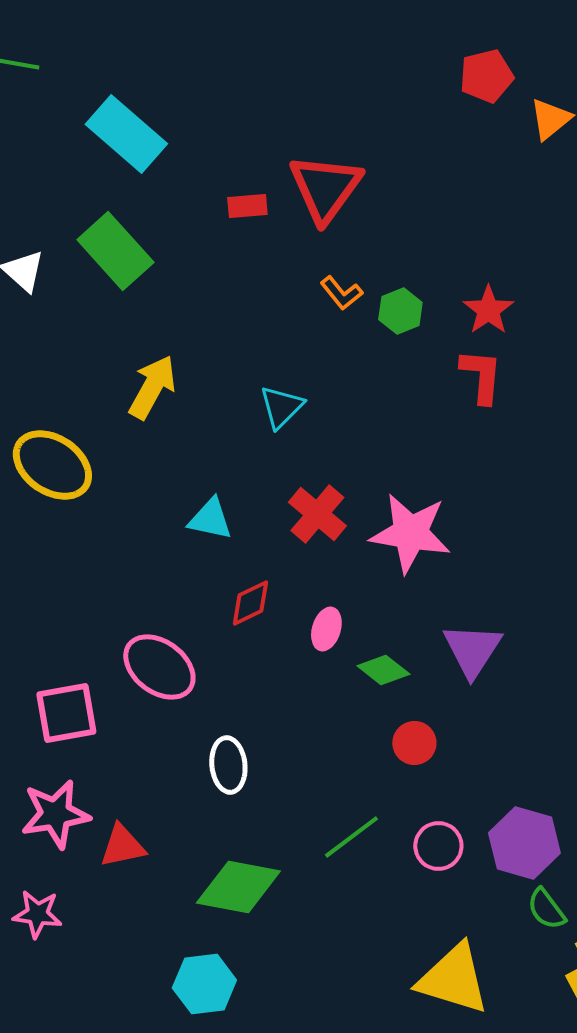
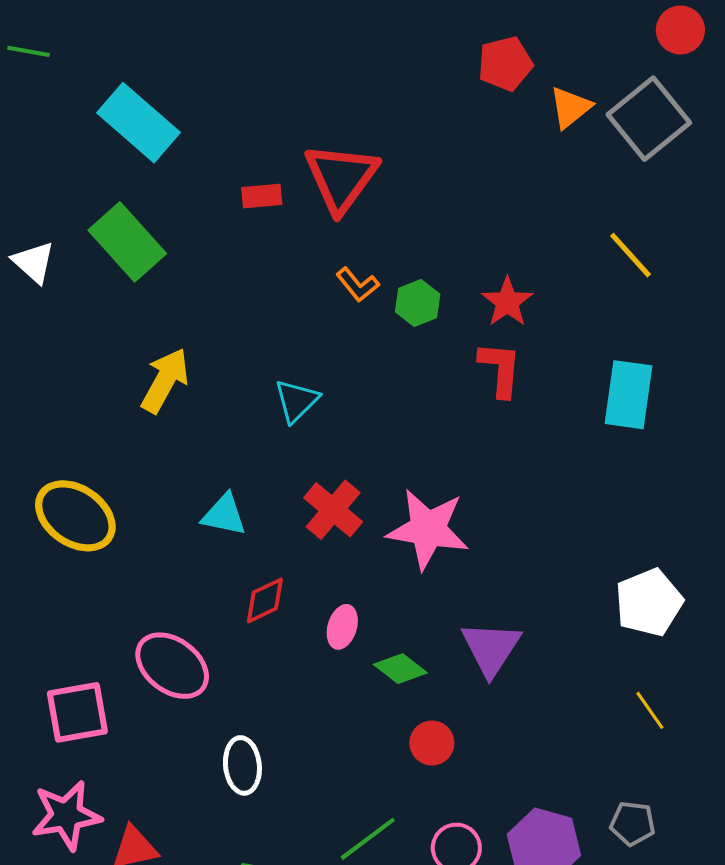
yellow ellipse: (52, 465) -> (75, 516), moved

